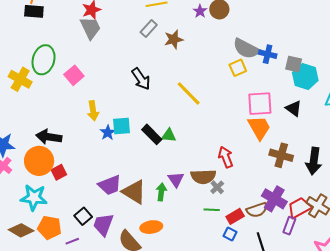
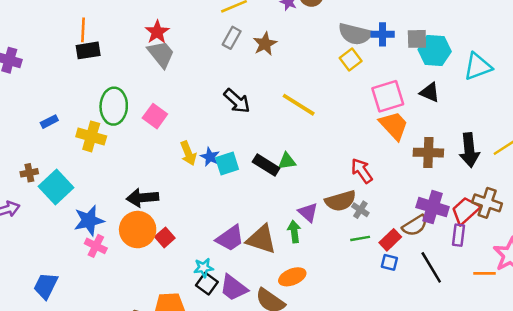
blue star: (108, 132) -> (210, 157), moved
cyan star: (34, 198) -> (204, 268), moved, size x0.6
purple trapezoid: (103, 225) -> (234, 288), turned -60

